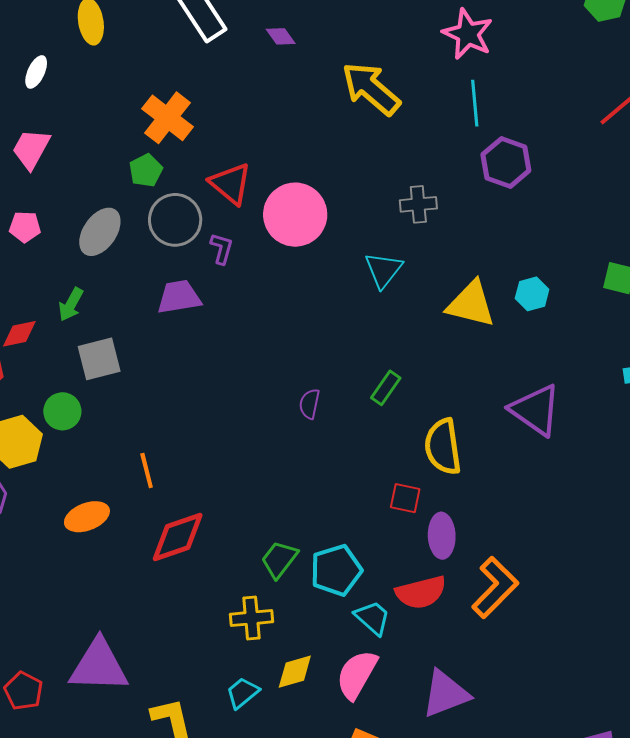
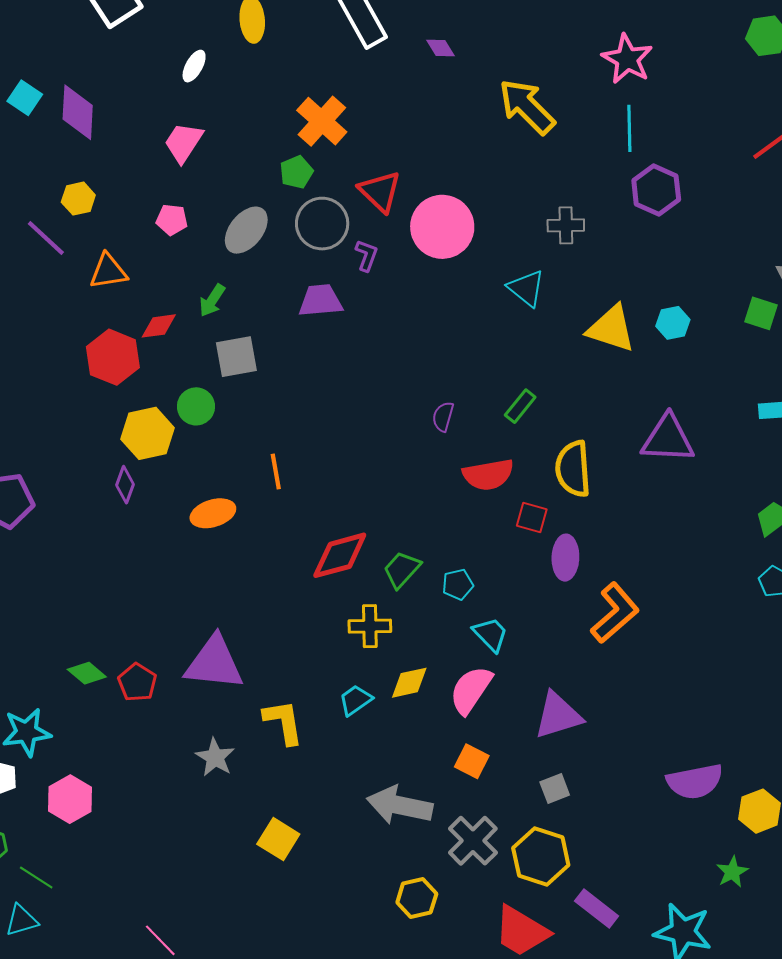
cyan triangle: (383, 270) -> (526, 288), turned -33
purple triangle: (535, 410) -> (668, 439), turned -36
red diamond: (178, 537) -> (340, 555), moved
cyan pentagon: (336, 570) -> (458, 584), size x0.6
red semicircle: (421, 592) -> (488, 475), moved

